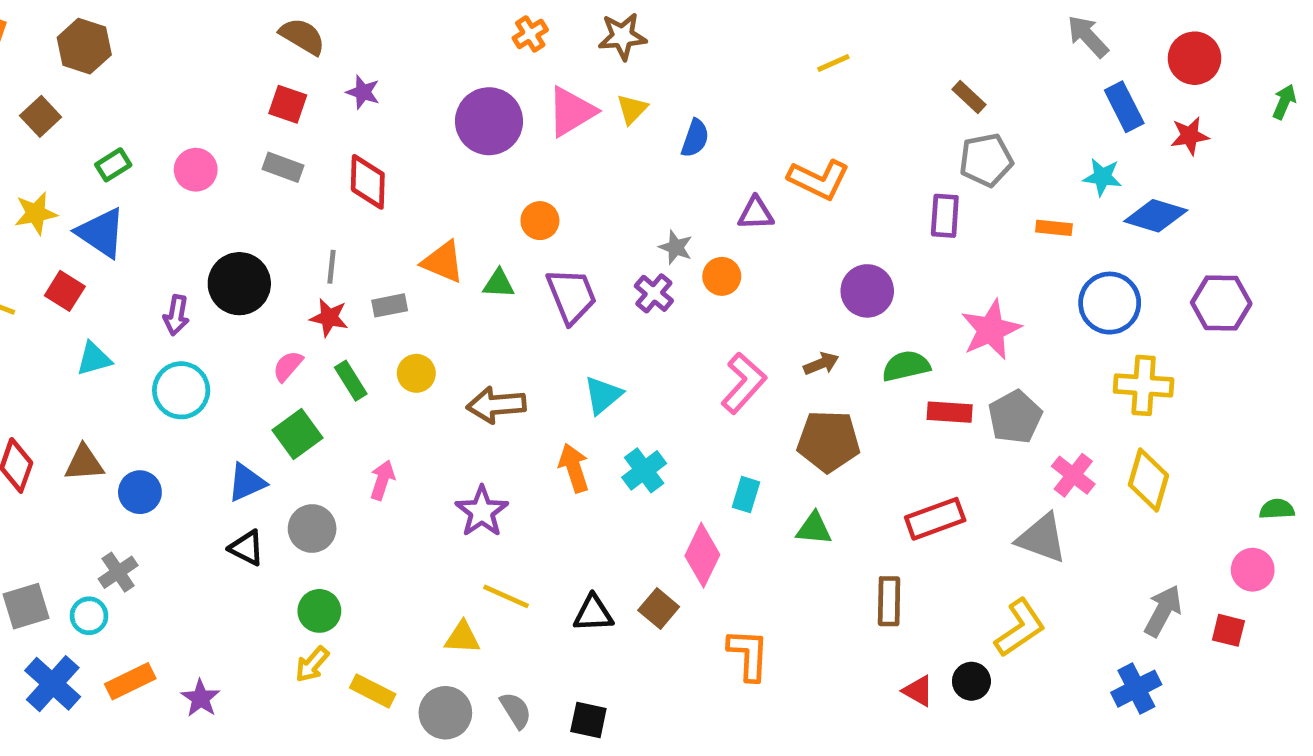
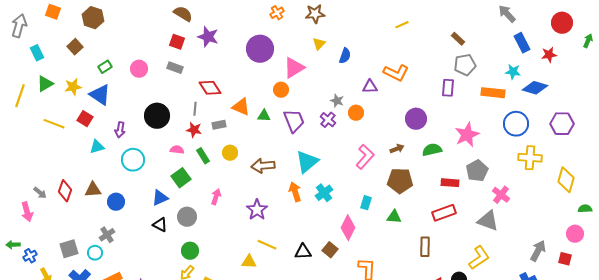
red circle: (1195, 58) -> (562, 23), moved
purple star: (363, 92) -> (208, 37), size x1.5
pink triangle: (571, 112) -> (294, 68), moved
red diamond: (368, 182) -> (210, 88), moved, turned -35
orange rectangle: (1054, 228) -> (493, 93), size x1.6
purple arrow: (176, 315) -> (120, 130), moved
pink semicircle: (288, 366) -> (177, 150), turned 56
cyan triangle: (603, 395) -> (307, 162), size x1.4
red rectangle: (950, 412) -> (450, 183), moved
yellow diamond: (1148, 480) -> (566, 180), moved

